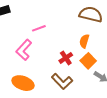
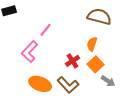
pink line: (39, 28) -> (46, 30), turned -32
orange ellipse: (23, 83) -> (40, 84), moved

